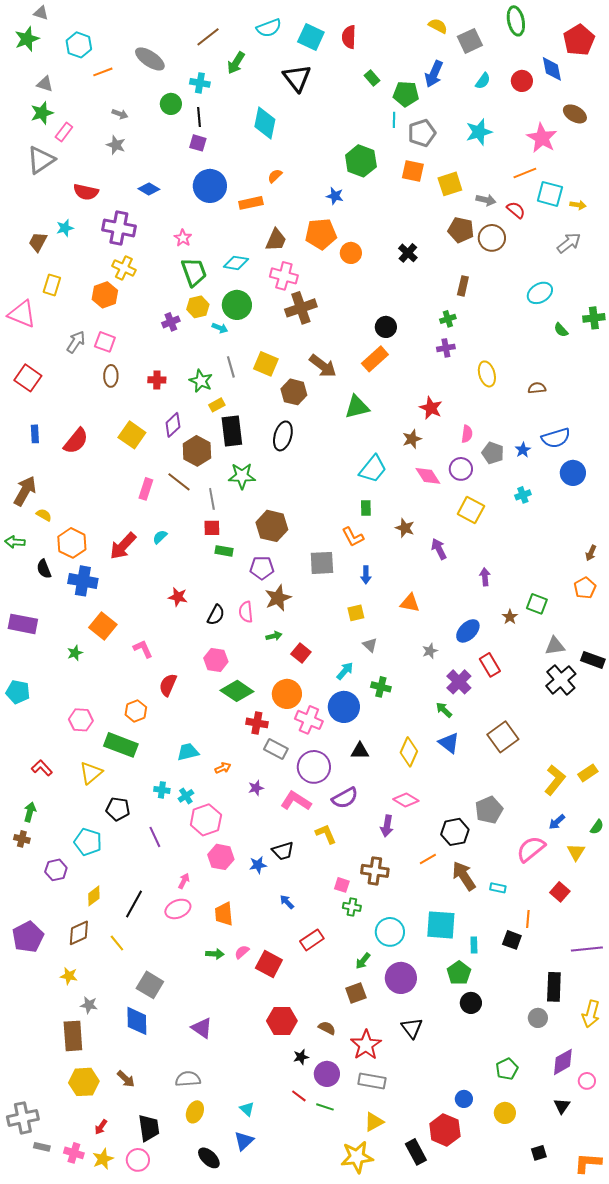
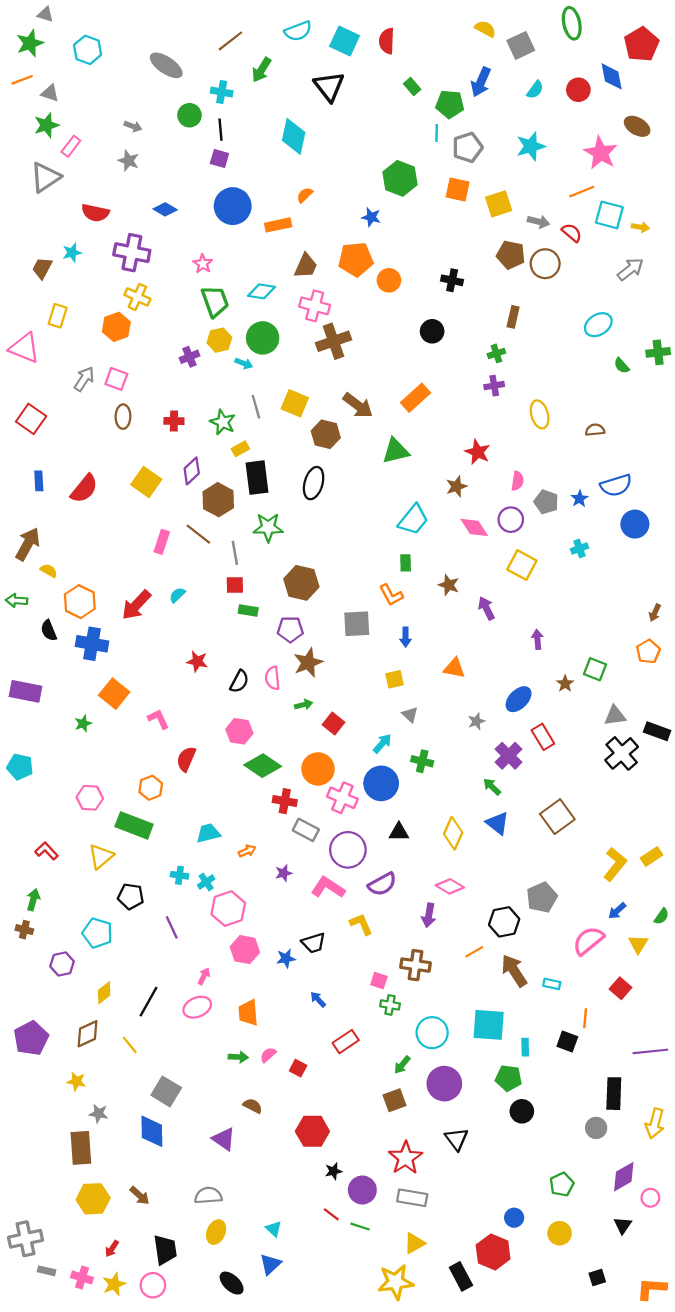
orange line: (103, 72) -> (22, 80), moved
black cross: (408, 253) -> (452, 280), turned -30
black circle: (386, 327) -> (432, 331), moved
red square: (269, 964) -> (298, 1068), size x0.6
green pentagon: (459, 973) -> (509, 1078), turned -30
brown semicircle: (327, 1028) -> (253, 1106), moved

